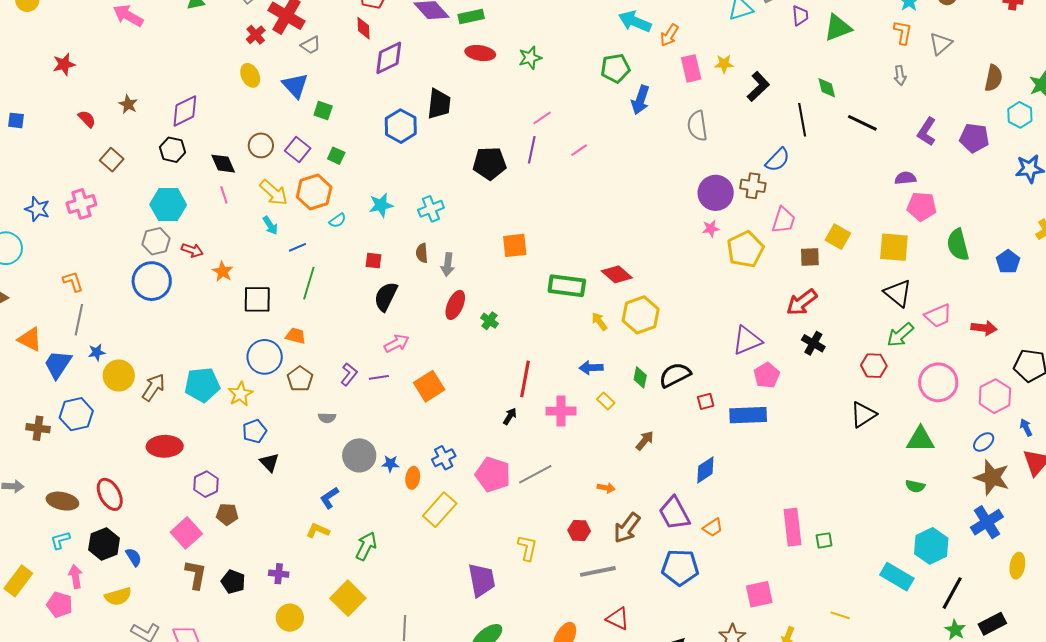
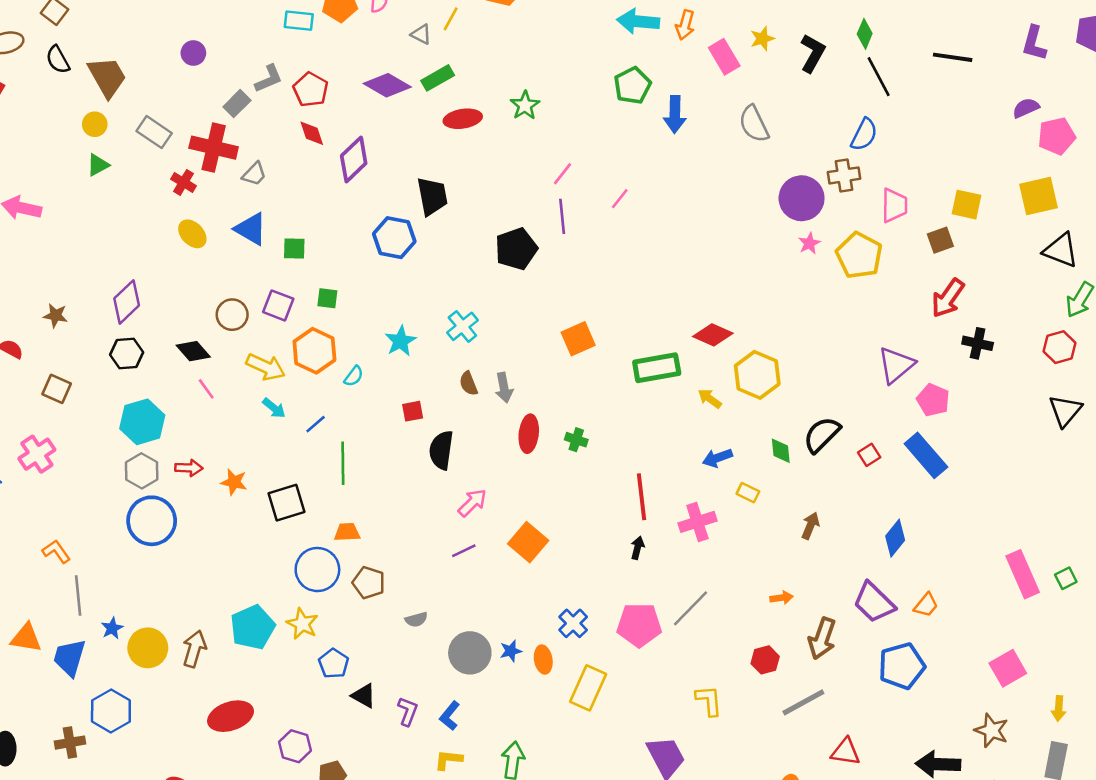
green diamond: (827, 88) -> (865, 34), moved, turned 55
purple L-shape: (349, 374) -> (408, 711), moved
blue rectangle: (748, 415) -> (926, 455), turned 69

